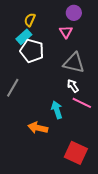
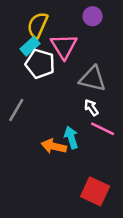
yellow semicircle: (30, 20) -> (38, 25), size x1.5
pink triangle: (66, 32) -> (64, 46), moved, size x1.6
orange arrow: (38, 128) -> (54, 146), moved

